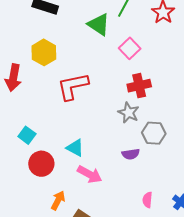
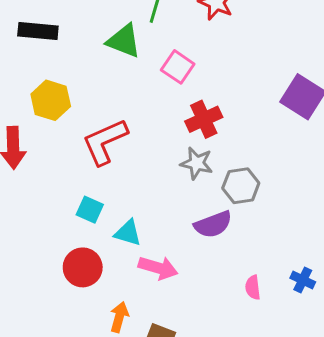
cyan square: (27, 135) -> (90, 210), moved
purple semicircle: (131, 154) -> (213, 224), size x1.4

